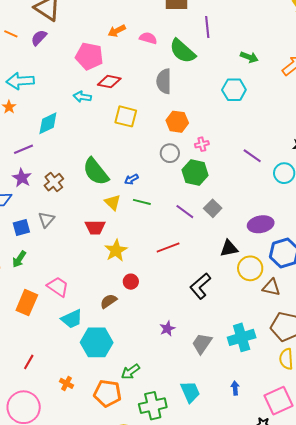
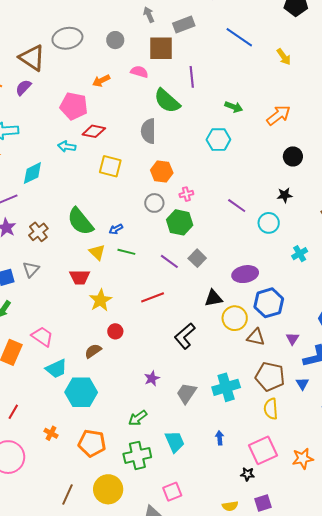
pink semicircle: (148, 38) -> (139, 72), moved
green arrow: (130, 372) -> (138, 418), moved

